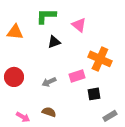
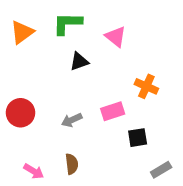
orange triangle: (15, 32) -> (22, 32), moved, turned -42
orange cross: (100, 59) -> (146, 86), size x0.7
brown semicircle: (49, 112) -> (72, 164), turned 64

